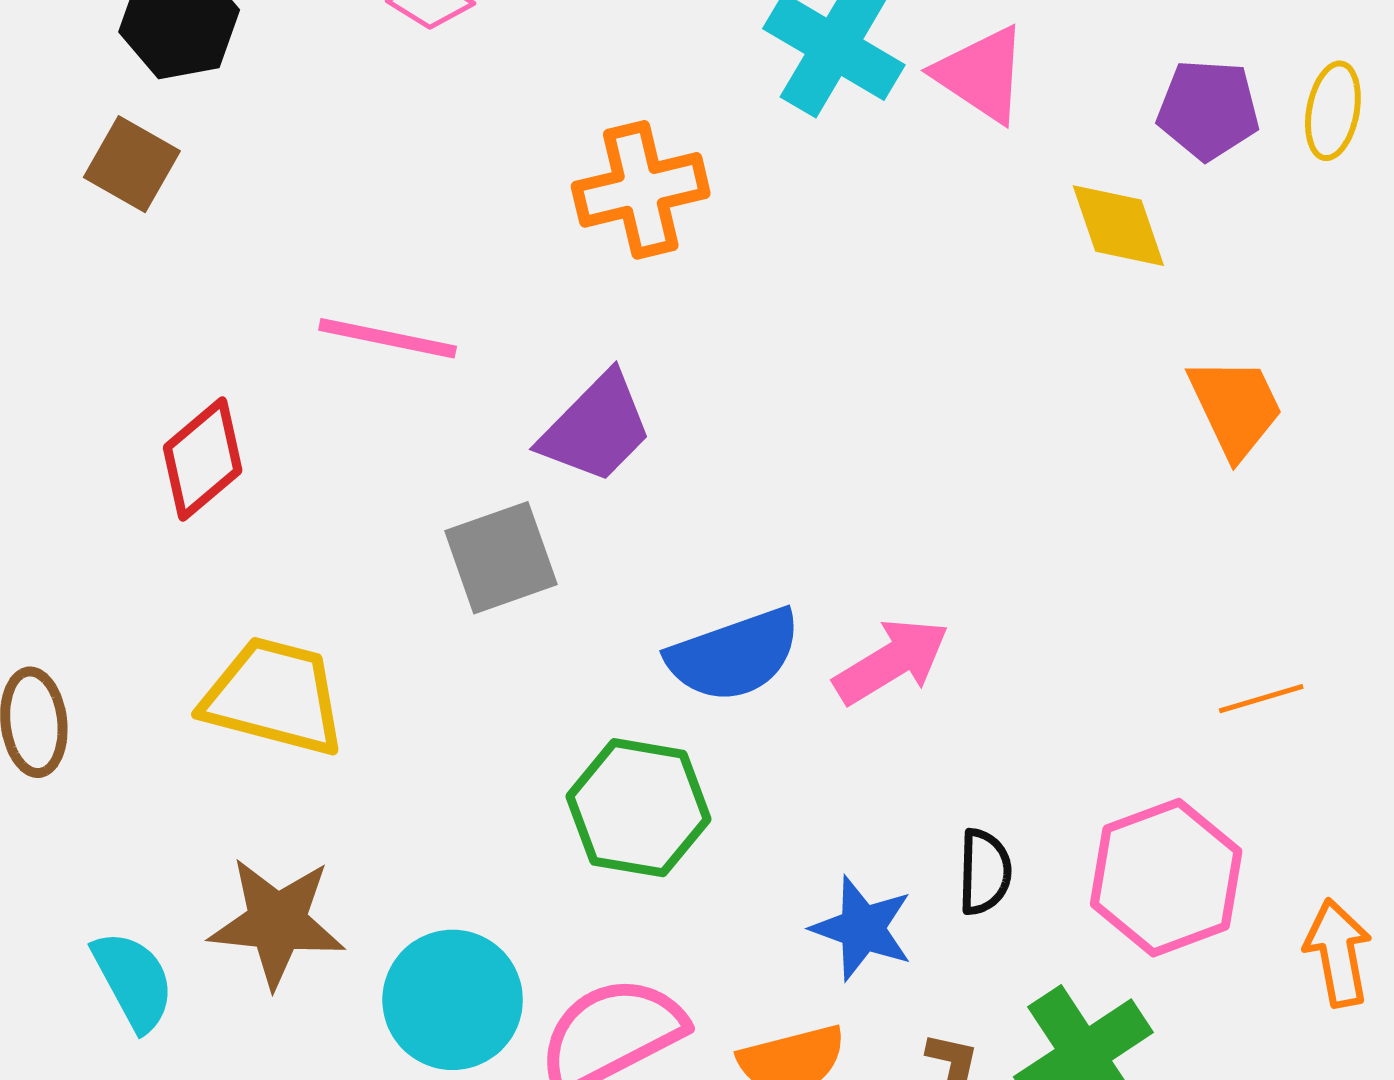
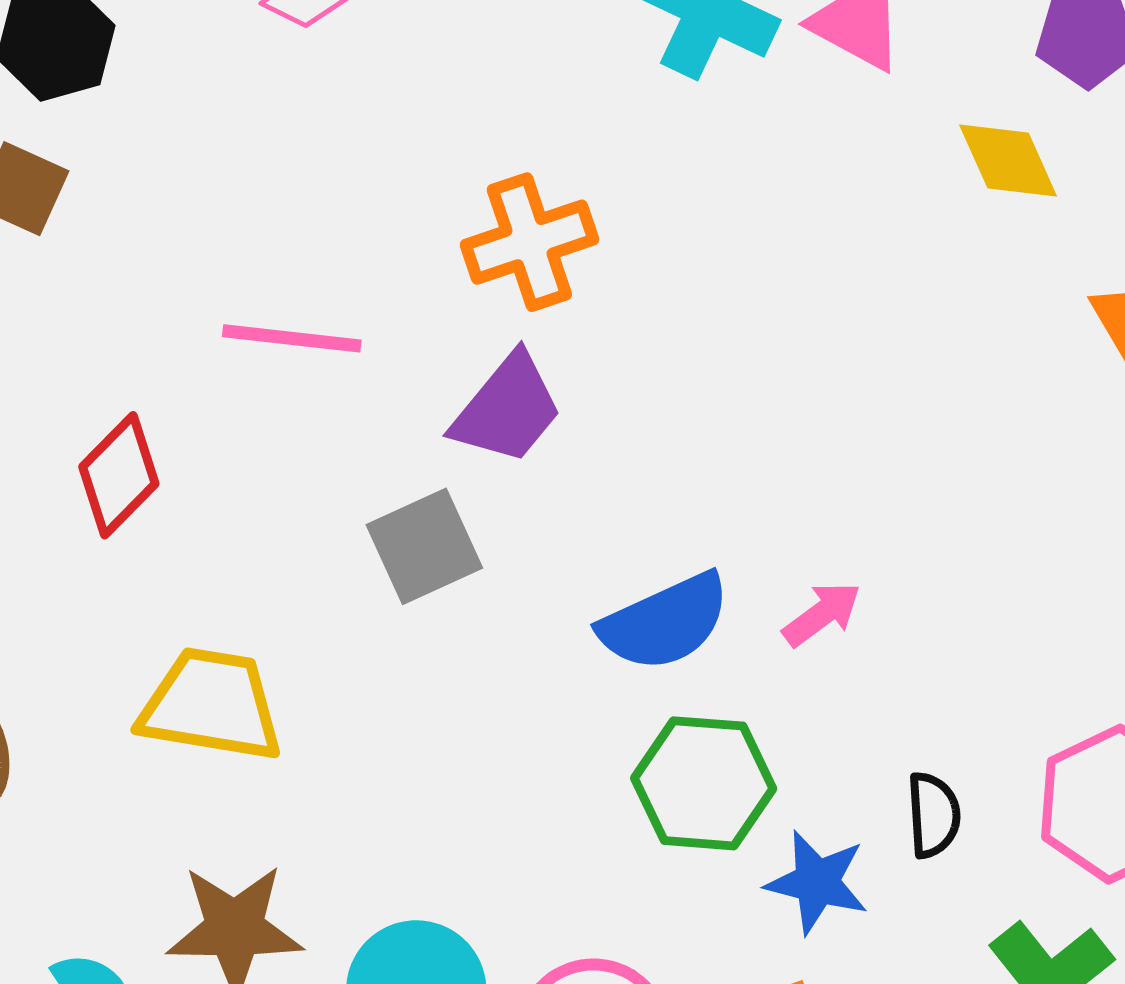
orange cross: (641, 190) -> (529, 242), moved
pink arrow: (891, 661) -> (822, 614), size x0.7
green hexagon: (639, 808) -> (704, 783), moved

